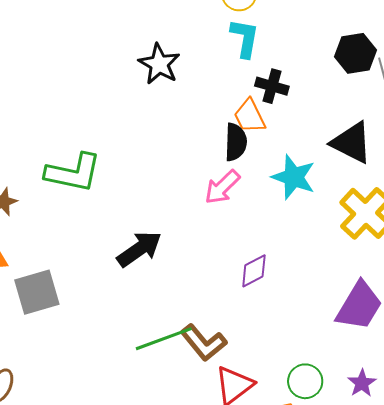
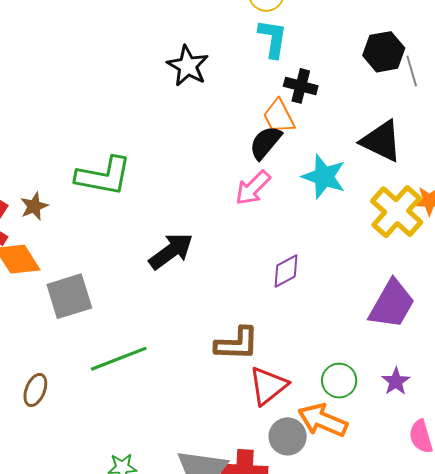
black semicircle: (236, 142) -> (265, 143), turned -141
green line: (164, 339) -> (119, 359), moved
brown L-shape: (204, 343) -> (237, 344), turned -48

